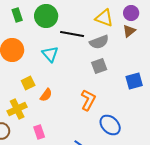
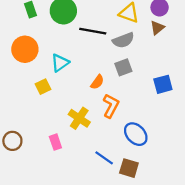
cyan triangle: (50, 54) -> (60, 63), moved, turned 36
orange semicircle: (46, 95) -> (97, 82), moved
yellow cross: (17, 109) -> (79, 118), moved, turned -30

